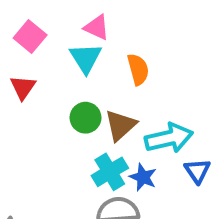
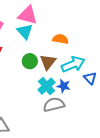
pink triangle: (97, 27) -> (28, 15), size x1.5
orange semicircle: (138, 69) -> (60, 39), moved, turned -56

